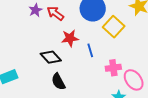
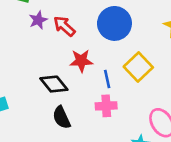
yellow square: (114, 27) -> (138, 67), moved
pink cross: (113, 68) -> (106, 106), moved

